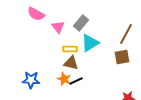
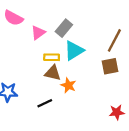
pink triangle: (58, 27) -> (38, 33), turned 32
orange star: (64, 79) -> (68, 85), moved
black line: (76, 81) -> (45, 103), moved

